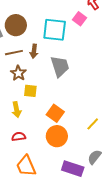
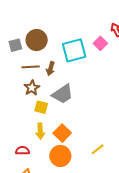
cyan square: (55, 30) -> (74, 50), turned -30
gray trapezoid: (60, 66) -> (63, 94), moved, turned 65
yellow arrow: (17, 110) -> (40, 131), moved

